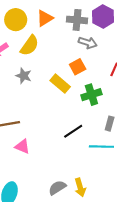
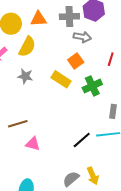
orange triangle: (45, 18) -> (38, 19), turned 36
black line: (73, 131) -> (82, 140), moved

